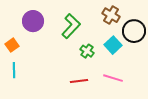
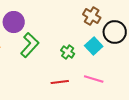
green L-shape: (71, 26) -> (30, 45), moved

